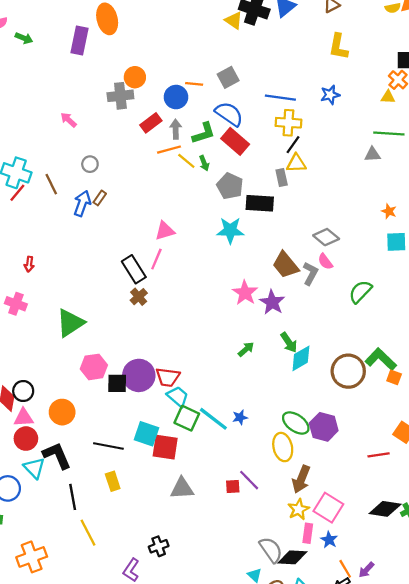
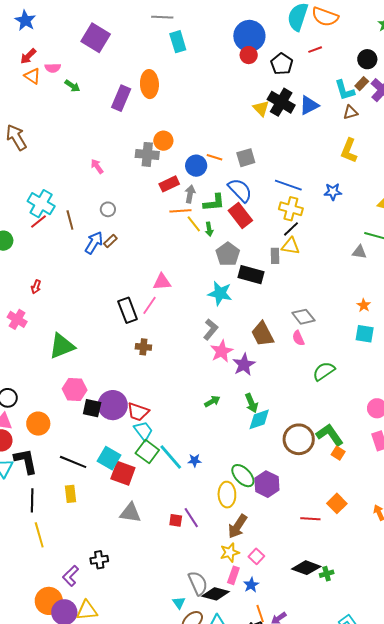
gray L-shape: (310, 273) -> (211, 329), moved
brown cross: (139, 297) -> (143, 347), moved, turned 35
pink square: (328, 508) -> (256, 556), size x0.6

